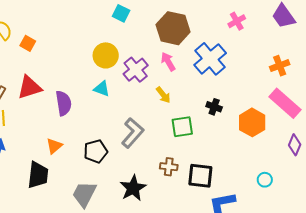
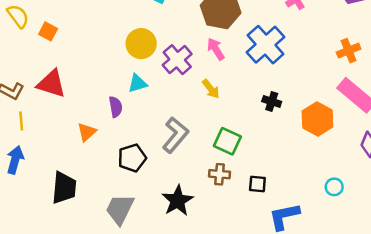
red triangle: (29, 87) -> (51, 84), turned 36
cyan triangle: (102, 89) -> (137, 83), turned -36
purple semicircle: (64, 103) -> (116, 107), moved, size x0.7
green square: (182, 127) -> (227, 141), moved, turned 35
orange triangle: (54, 146) -> (87, 132), moved
black square: (200, 176) -> (257, 184), size x0.6

